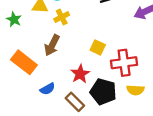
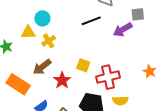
brown arrow: (52, 45) -> (42, 67), turned 30
red star: (80, 74) -> (62, 80), moved

